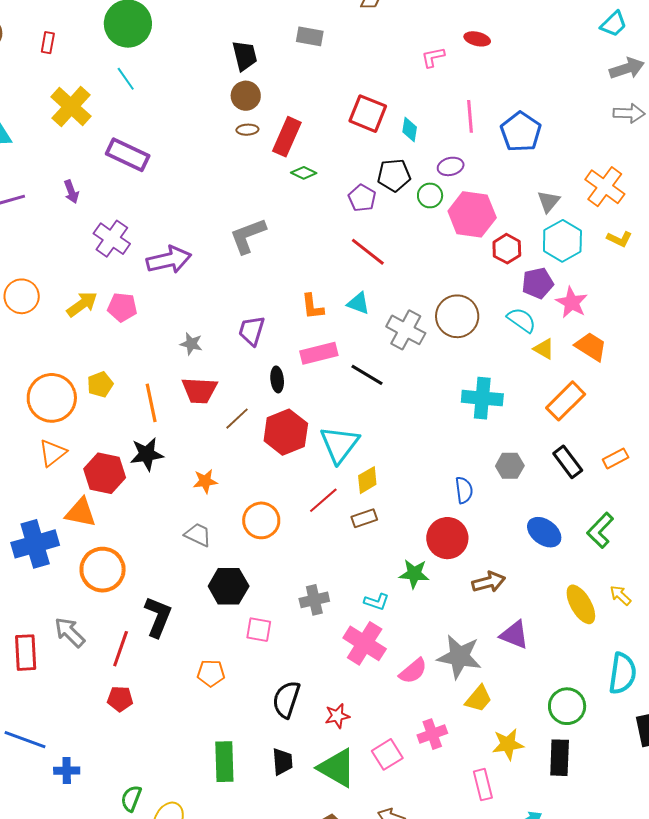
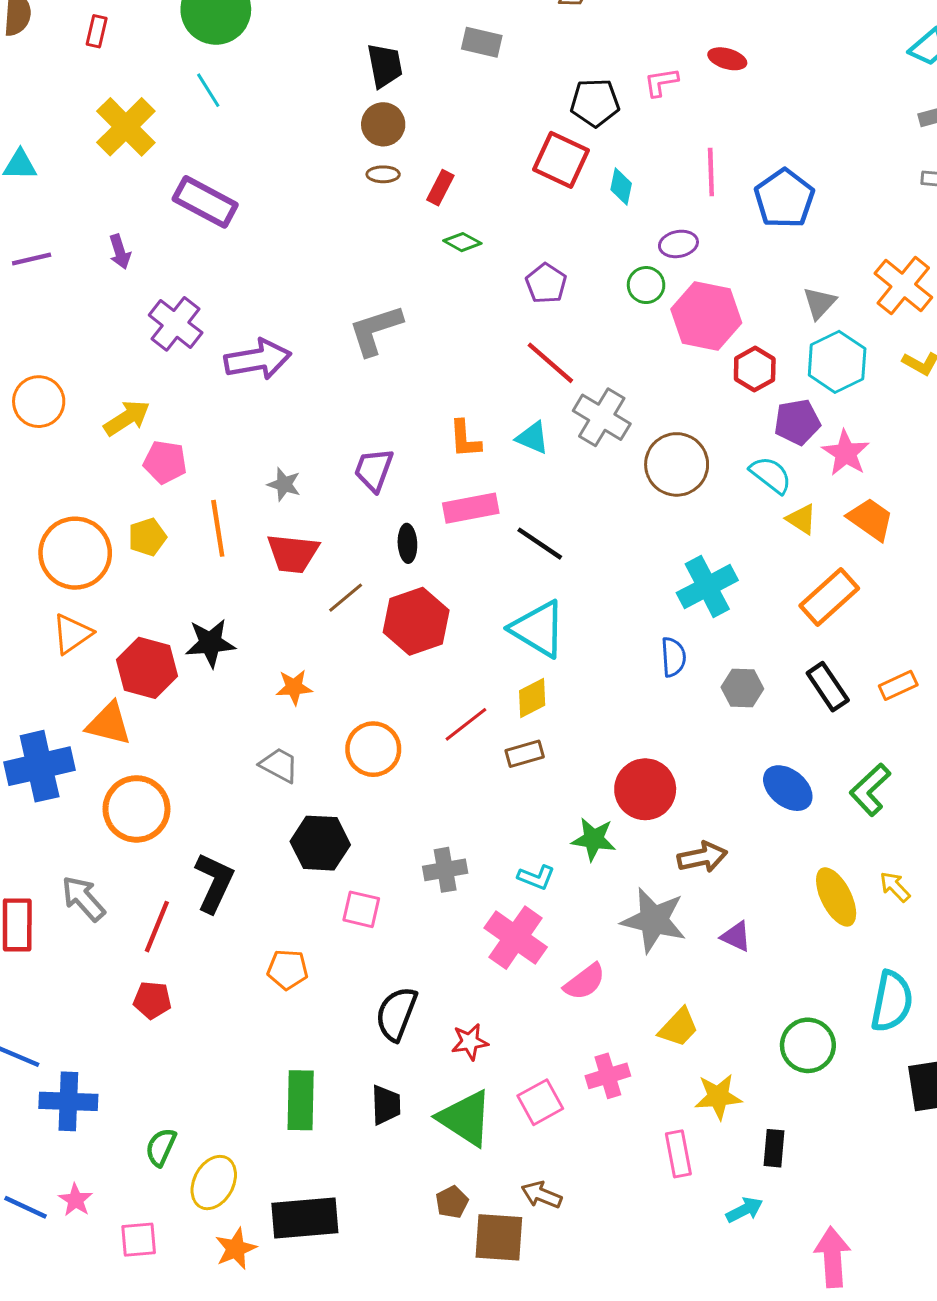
red rectangle: (287, 137) -> (440, 188), size x0.6
black pentagon: (394, 175) -> (595, 103), moved
pink pentagon: (122, 307) -> (165, 462), moved
gray cross: (406, 330) -> (602, 417), moved
cyan cross: (482, 398) -> (707, 587), turned -36
orange line: (151, 403) -> (218, 528), moved
cyan triangle: (339, 444) -> (538, 629), moved, turned -39
blue semicircle: (464, 490) -> (673, 657), moved
purple triangle: (514, 635) -> (736, 936), size x0.7
gray star: (459, 657) -> (654, 920), moved
black rectangle: (560, 758) -> (774, 1148), moved, size x0.7
blue cross: (67, 771) -> (68, 1101), size x1.5

